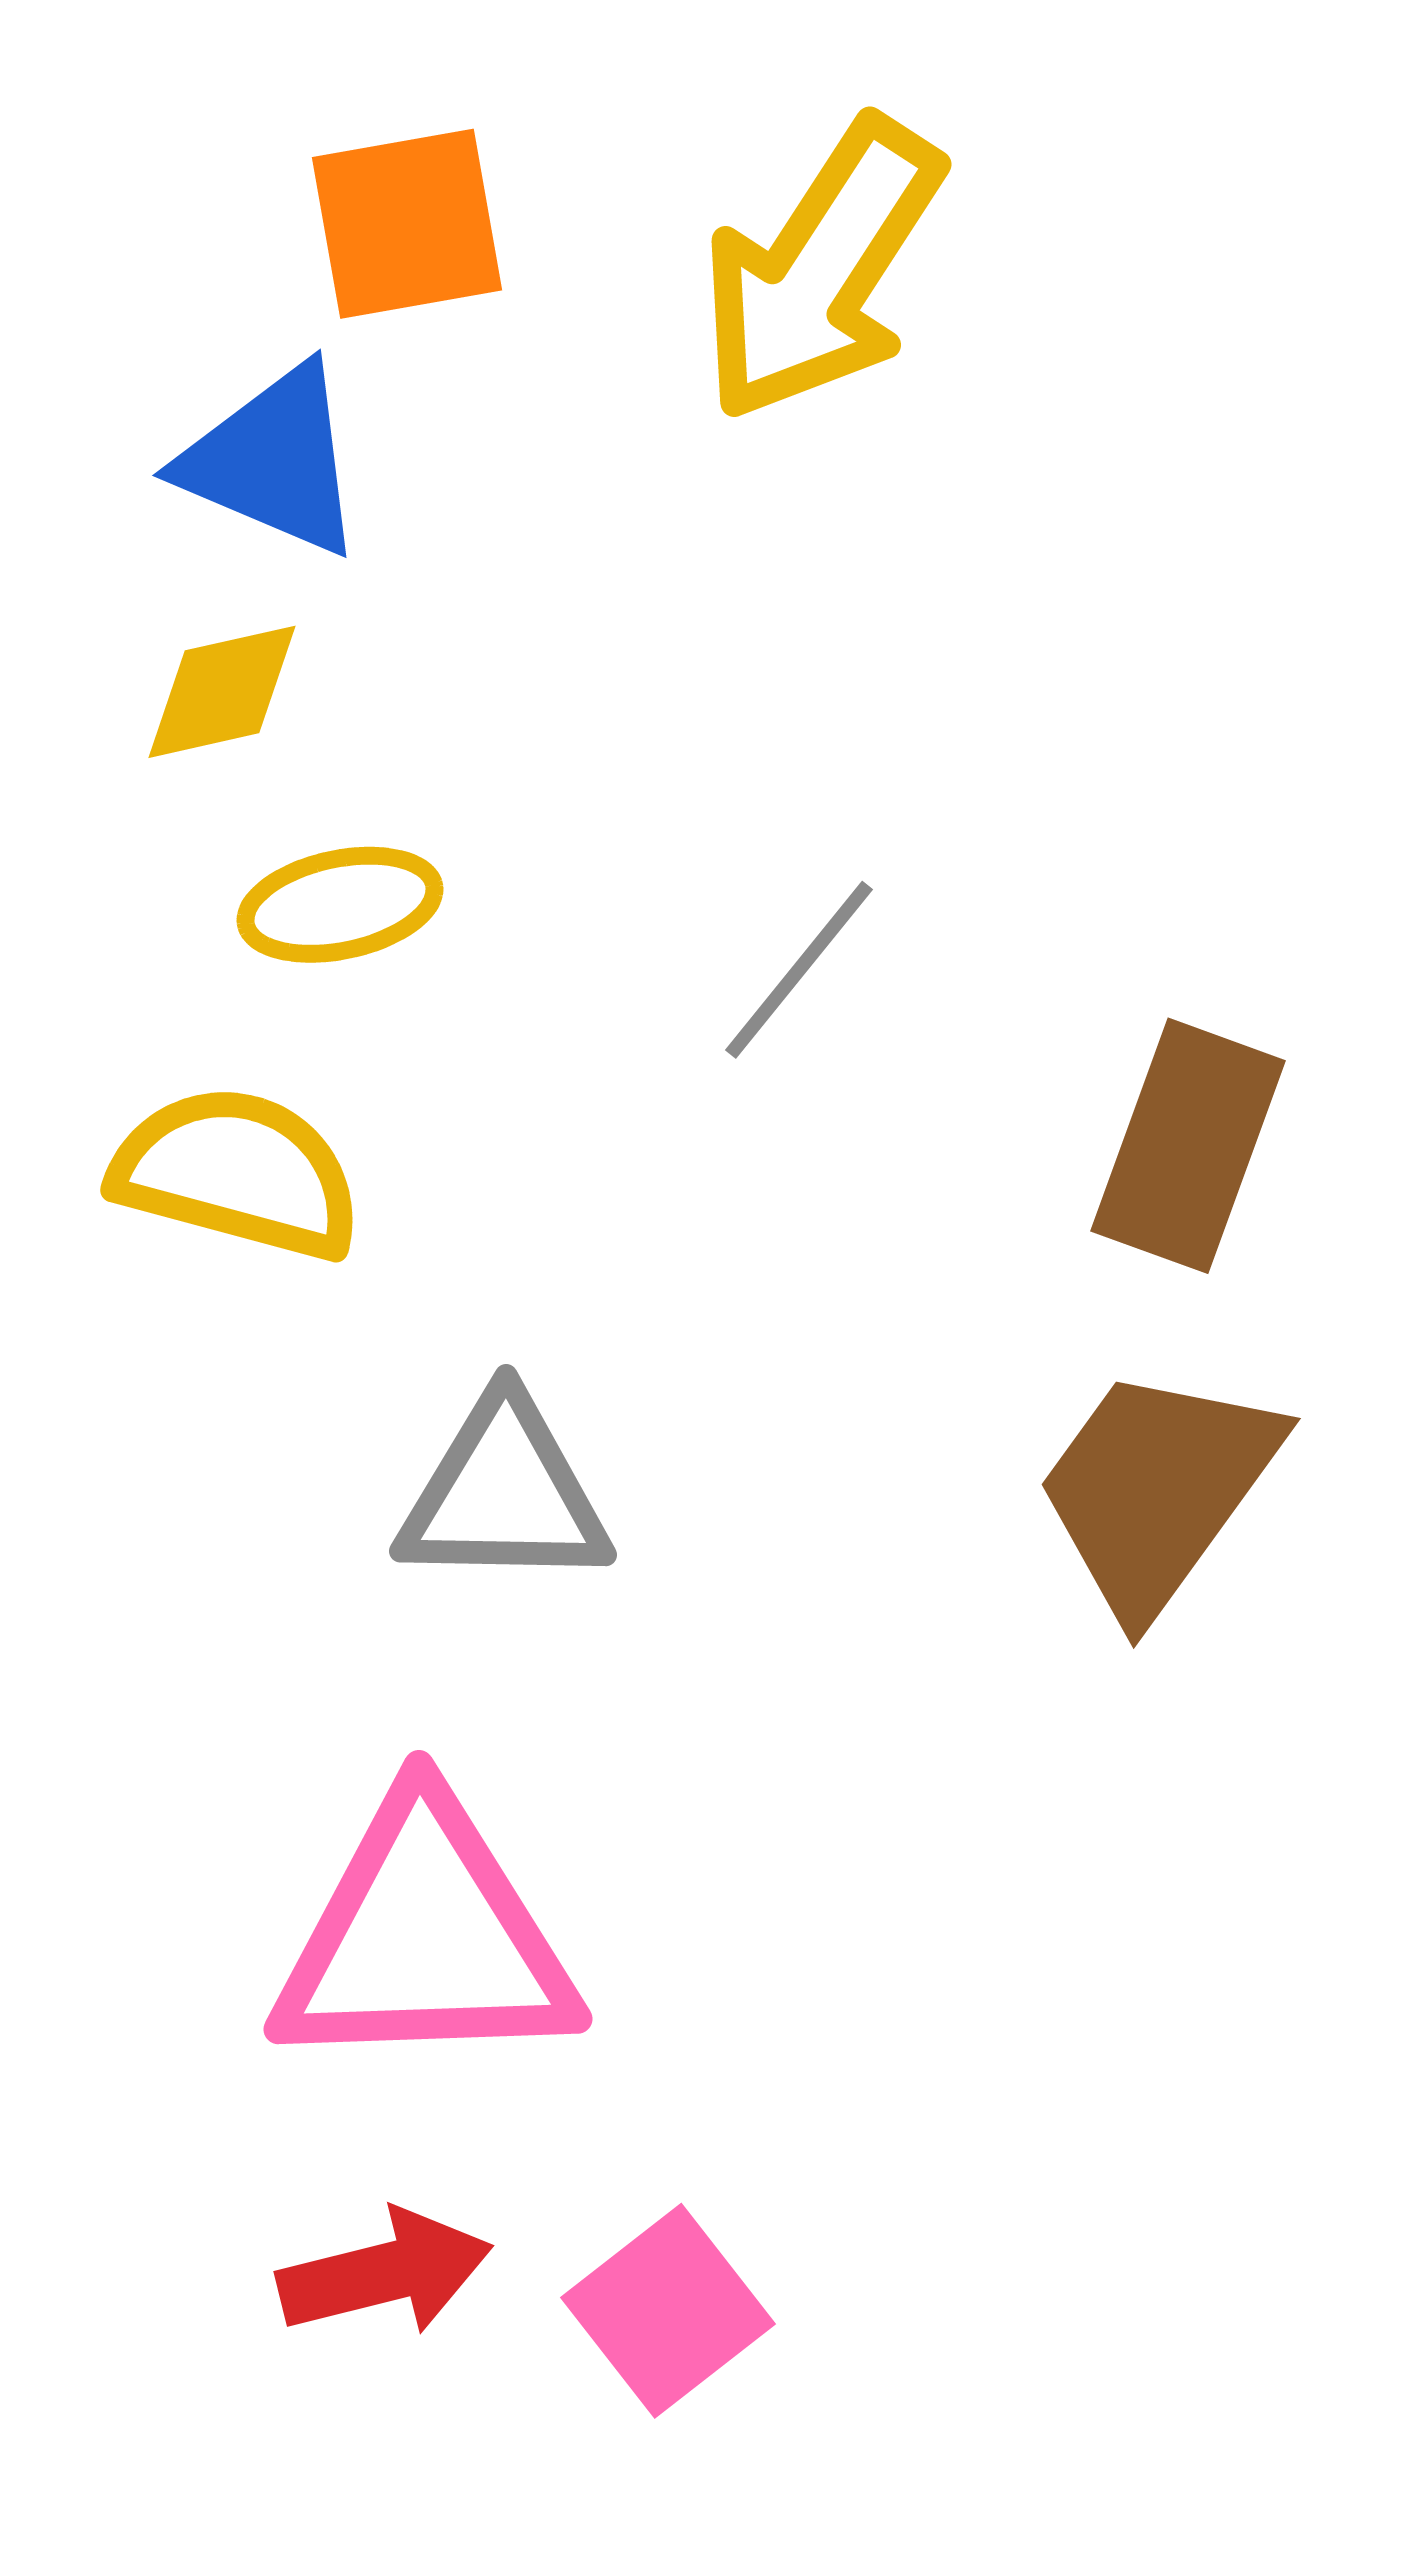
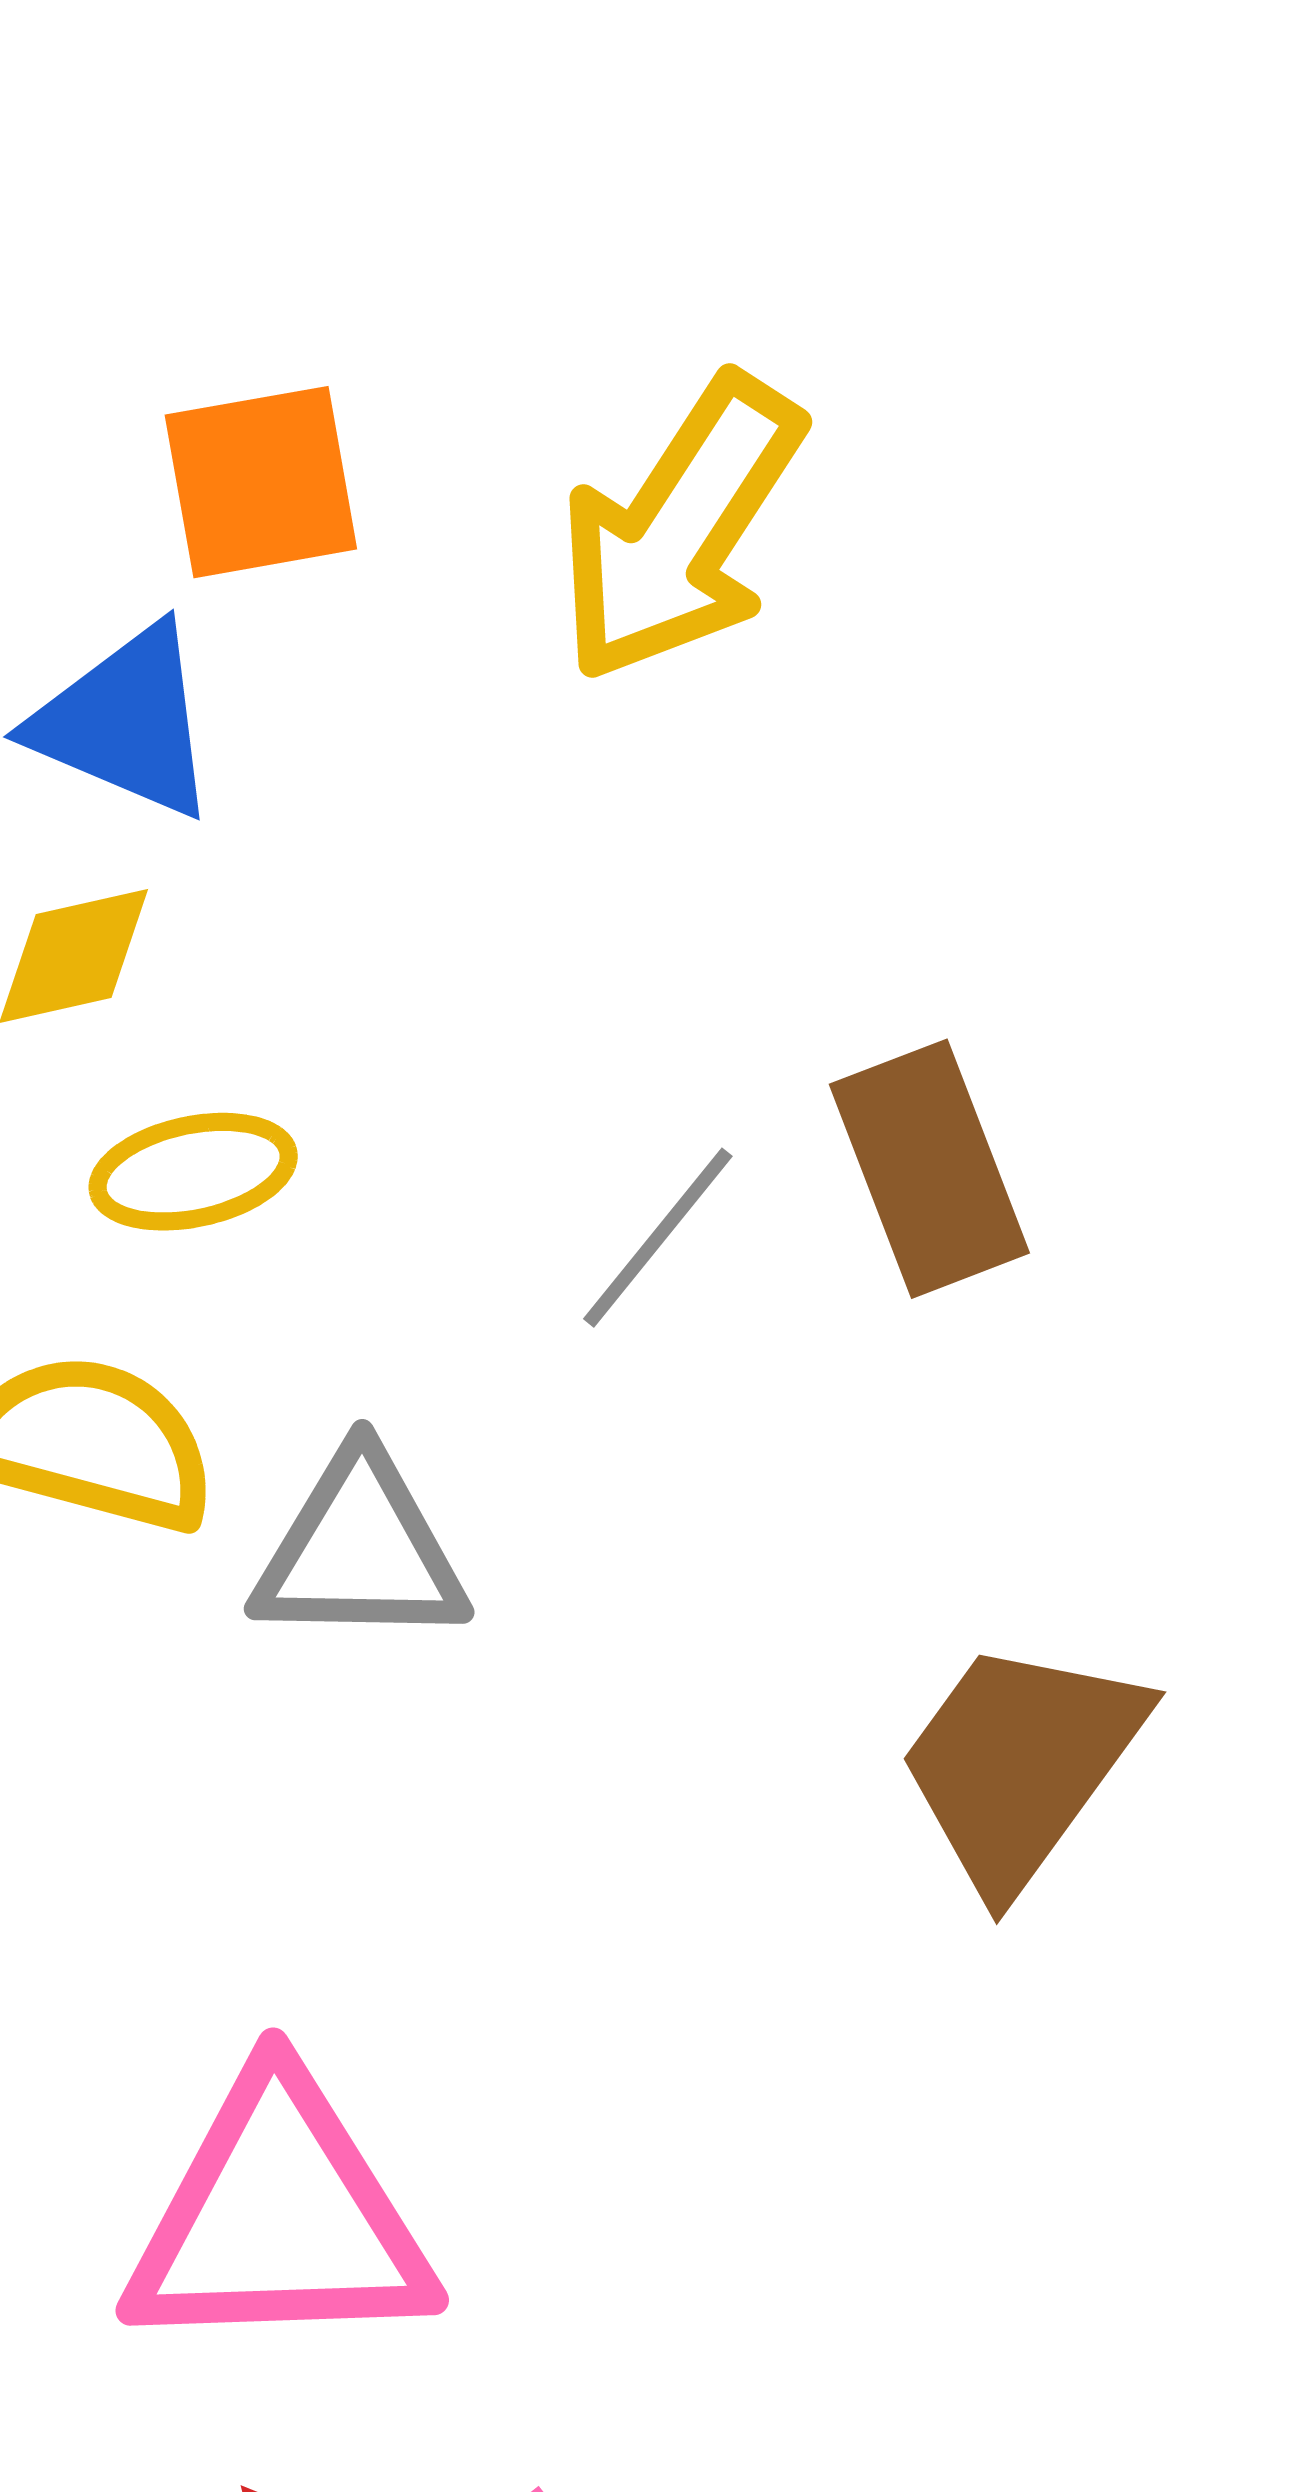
brown rectangle: (1188, 1146) -> (929, 1169), moved, turned -41
gray triangle: (504, 1494) -> (360, 1550), moved

